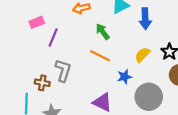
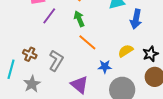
green arrow: (103, 32) -> (79, 19), moved
gray L-shape: (63, 70) -> (56, 61), moved

